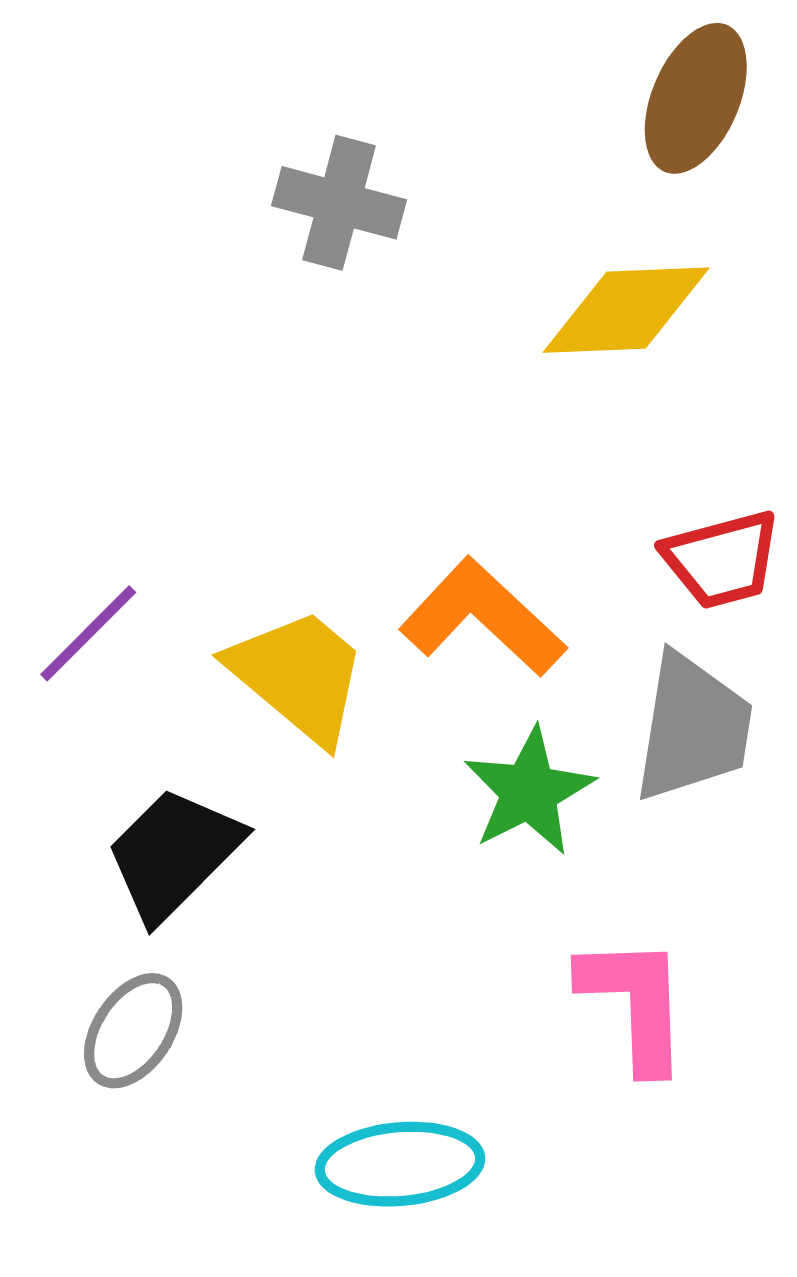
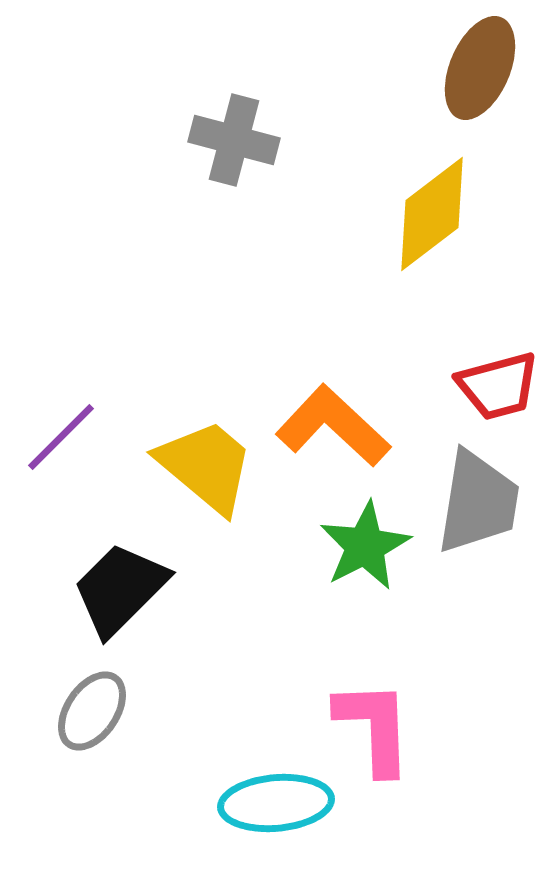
yellow diamond: (626, 310) -> (432, 214), turned -35
pink L-shape: (635, 1003) -> (374, 727), moved

